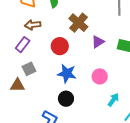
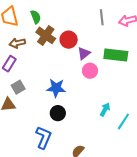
brown cross: (78, 23) -> (46, 35), moved
red circle: (60, 46) -> (69, 40), moved
pink circle: (100, 76) -> (90, 71), moved

